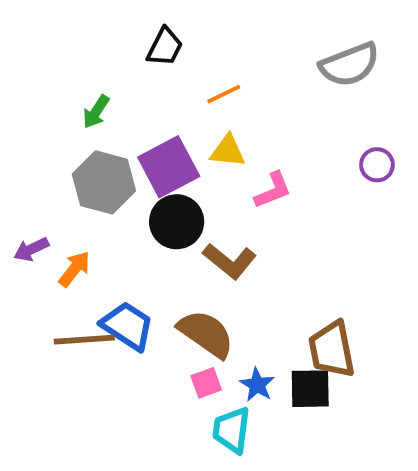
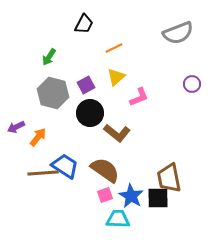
yellow triangle: (228, 151) -> (116, 77), turned -48
purple square: (169, 167) -> (86, 85), size x0.6
blue star: (257, 385) -> (131, 196), size x1.4
cyan trapezoid: (232, 430) -> (118, 219), turned 85

